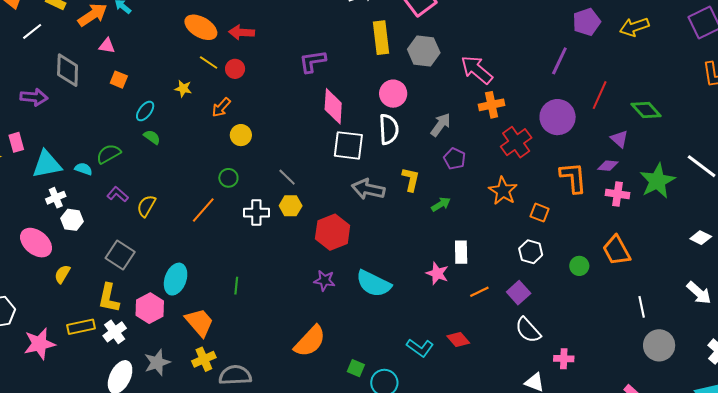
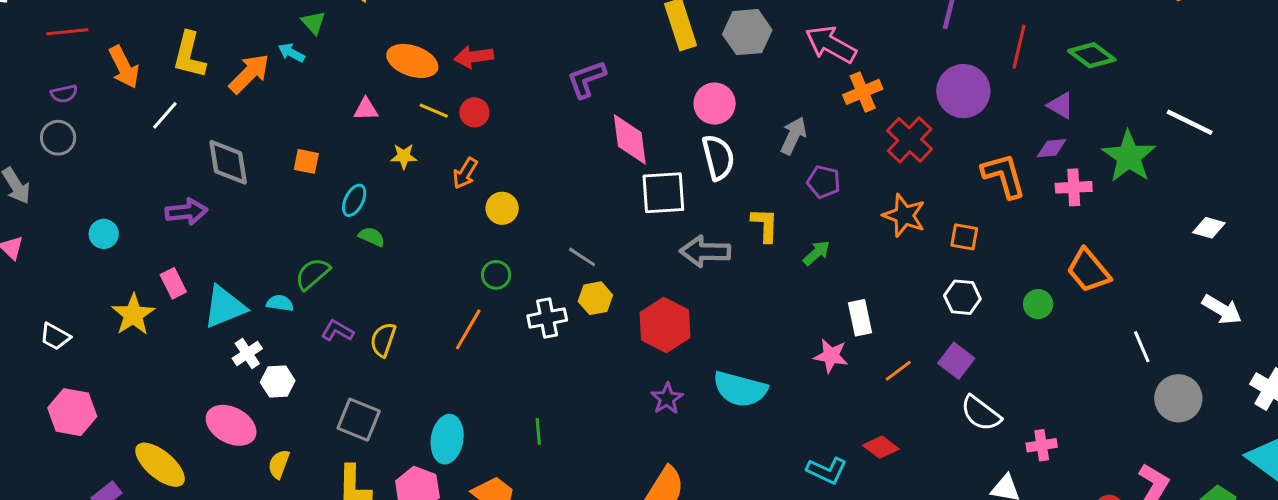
pink triangle: (107, 46) -> (366, 109), moved
purple star: (325, 281) -> (667, 399), turned -30

